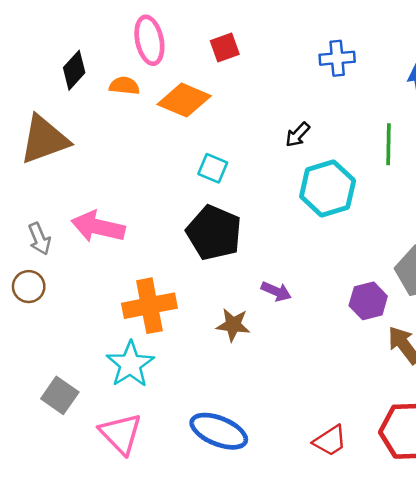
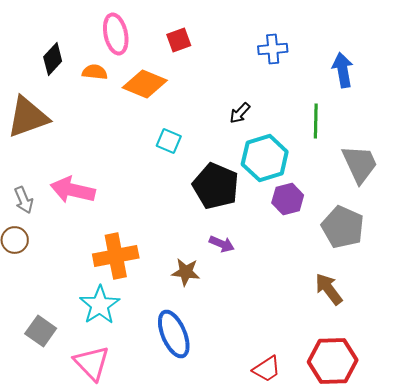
black pentagon: (214, 233) -> (216, 186), moved
purple hexagon: (368, 301) -> (288, 199), moved
blue ellipse: (219, 431) -> (174, 334), moved, turned 45

